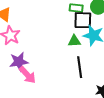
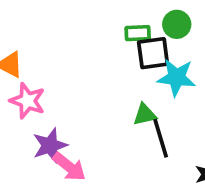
green triangle: (74, 41) -> (145, 115), moved

